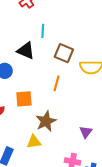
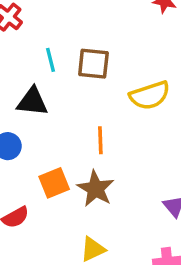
brown square: (64, 53) -> (93, 64), moved
brown star: (46, 121) -> (96, 189), moved

